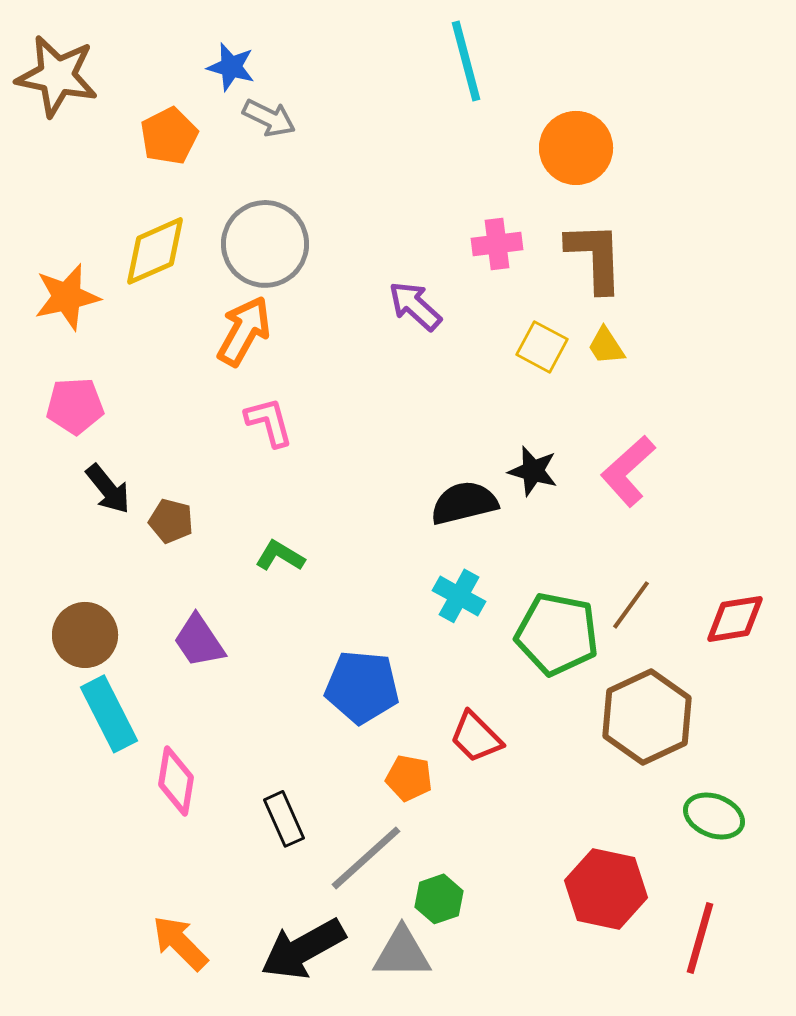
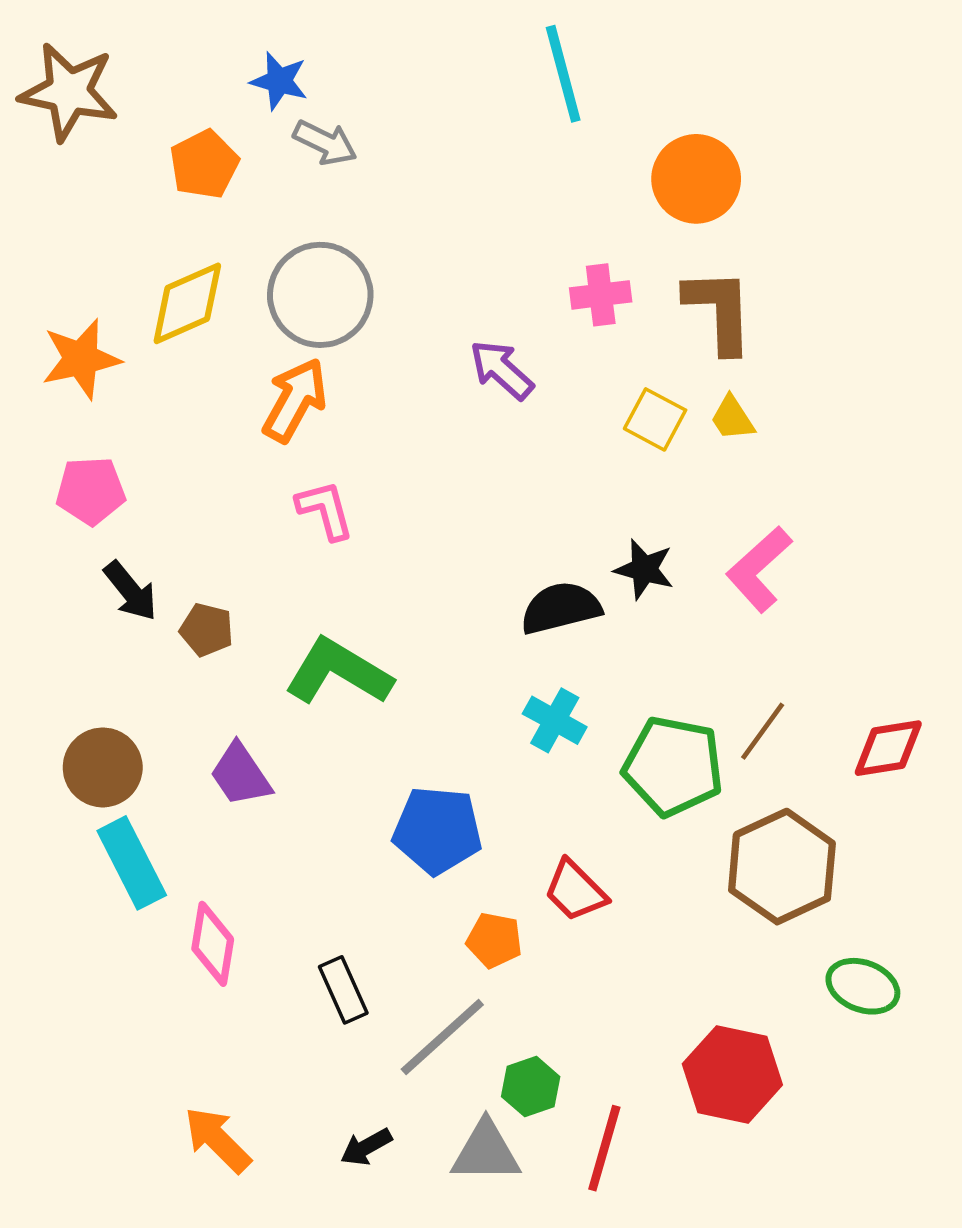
green L-shape: (280, 556) -> (338, 672), size x1.8
red line: (700, 938) -> (604, 1148), moved
black arrow: (303, 949) -> (366, 1147), size x0.5

